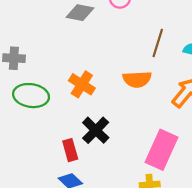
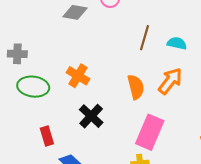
orange semicircle: (137, 79) -> (136, 87), moved, turned -100
red rectangle: (70, 150) -> (47, 136), moved

